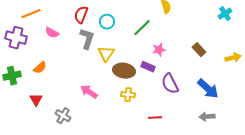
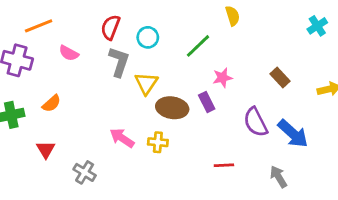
purple rectangle: (148, 67) -> (207, 102), turned 40
purple semicircle: (170, 84) -> (256, 122), moved
yellow cross: (128, 95) -> (158, 142), moved
gray arrow: (207, 117) -> (279, 177), moved, turned 63
red line: (155, 118) -> (224, 165), moved

